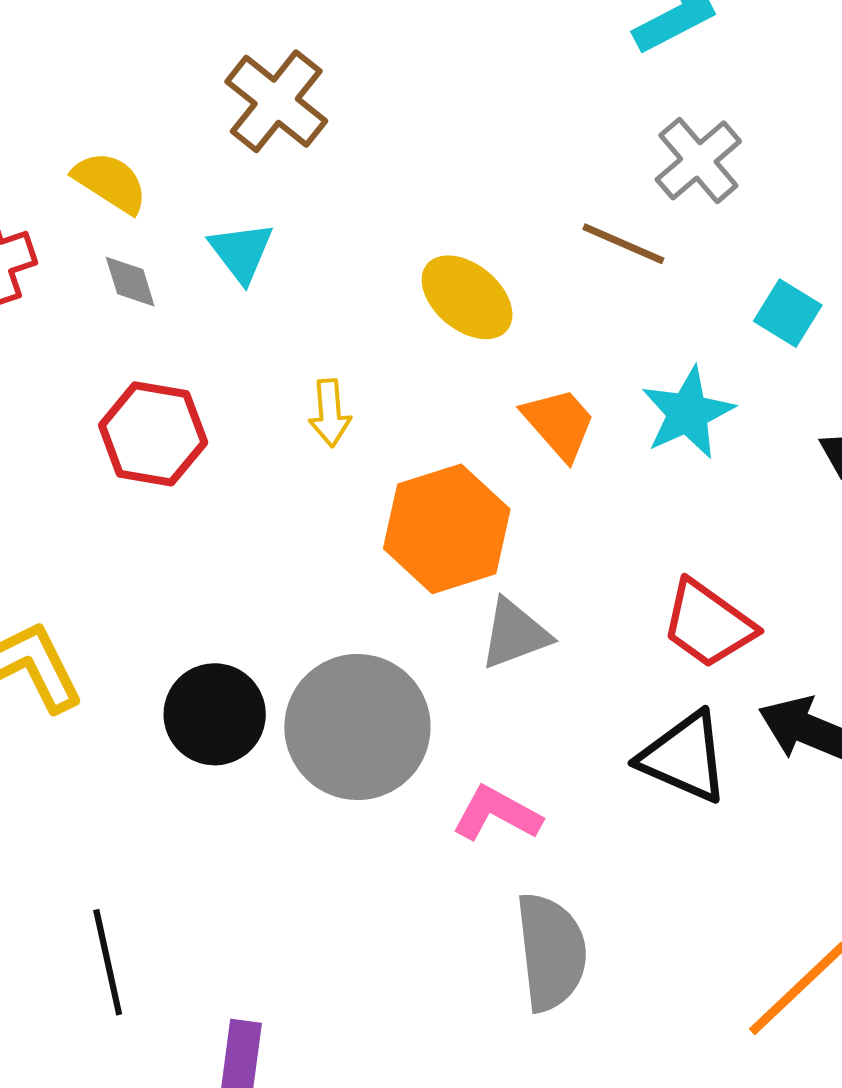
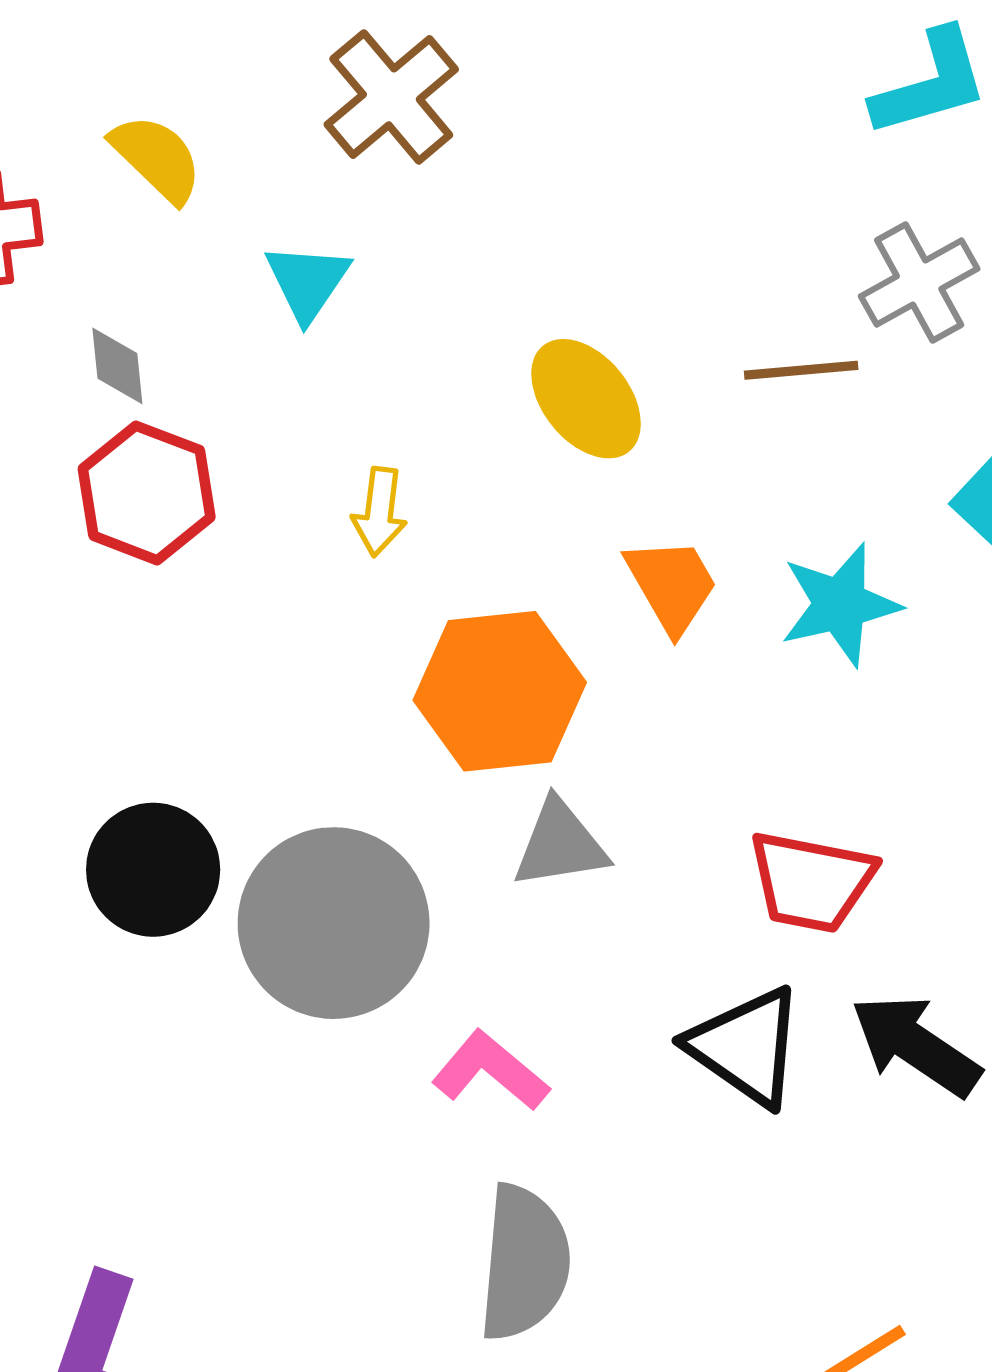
brown line: (623, 244) -> (801, 370), turned -40
gray diamond: (130, 282) -> (117, 366), moved
red trapezoid: (708, 624) -> (811, 882), turned -36

